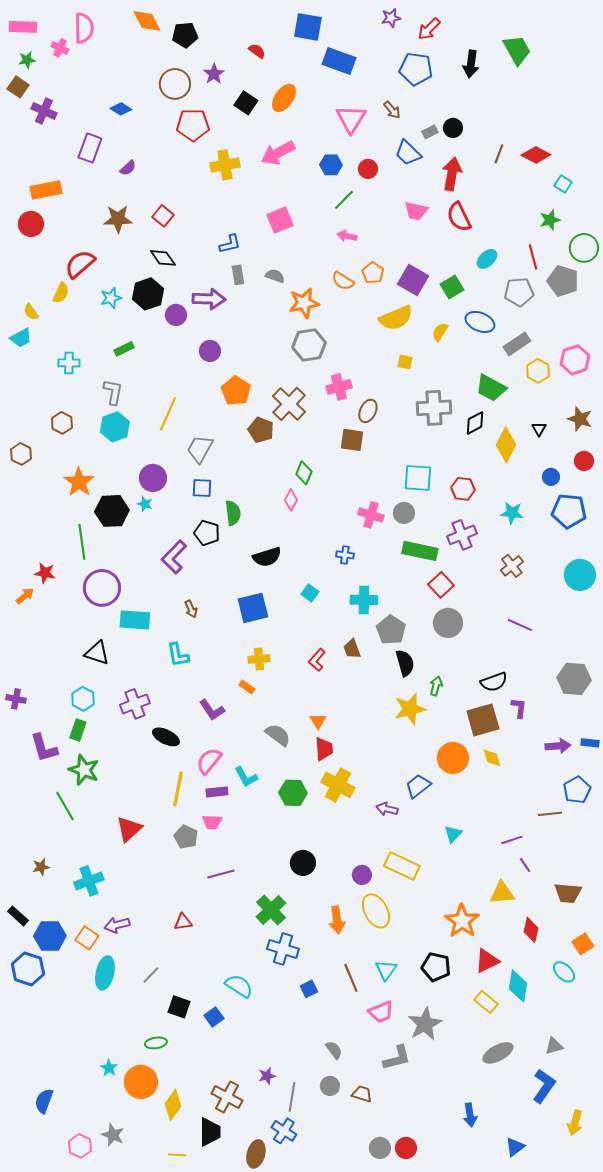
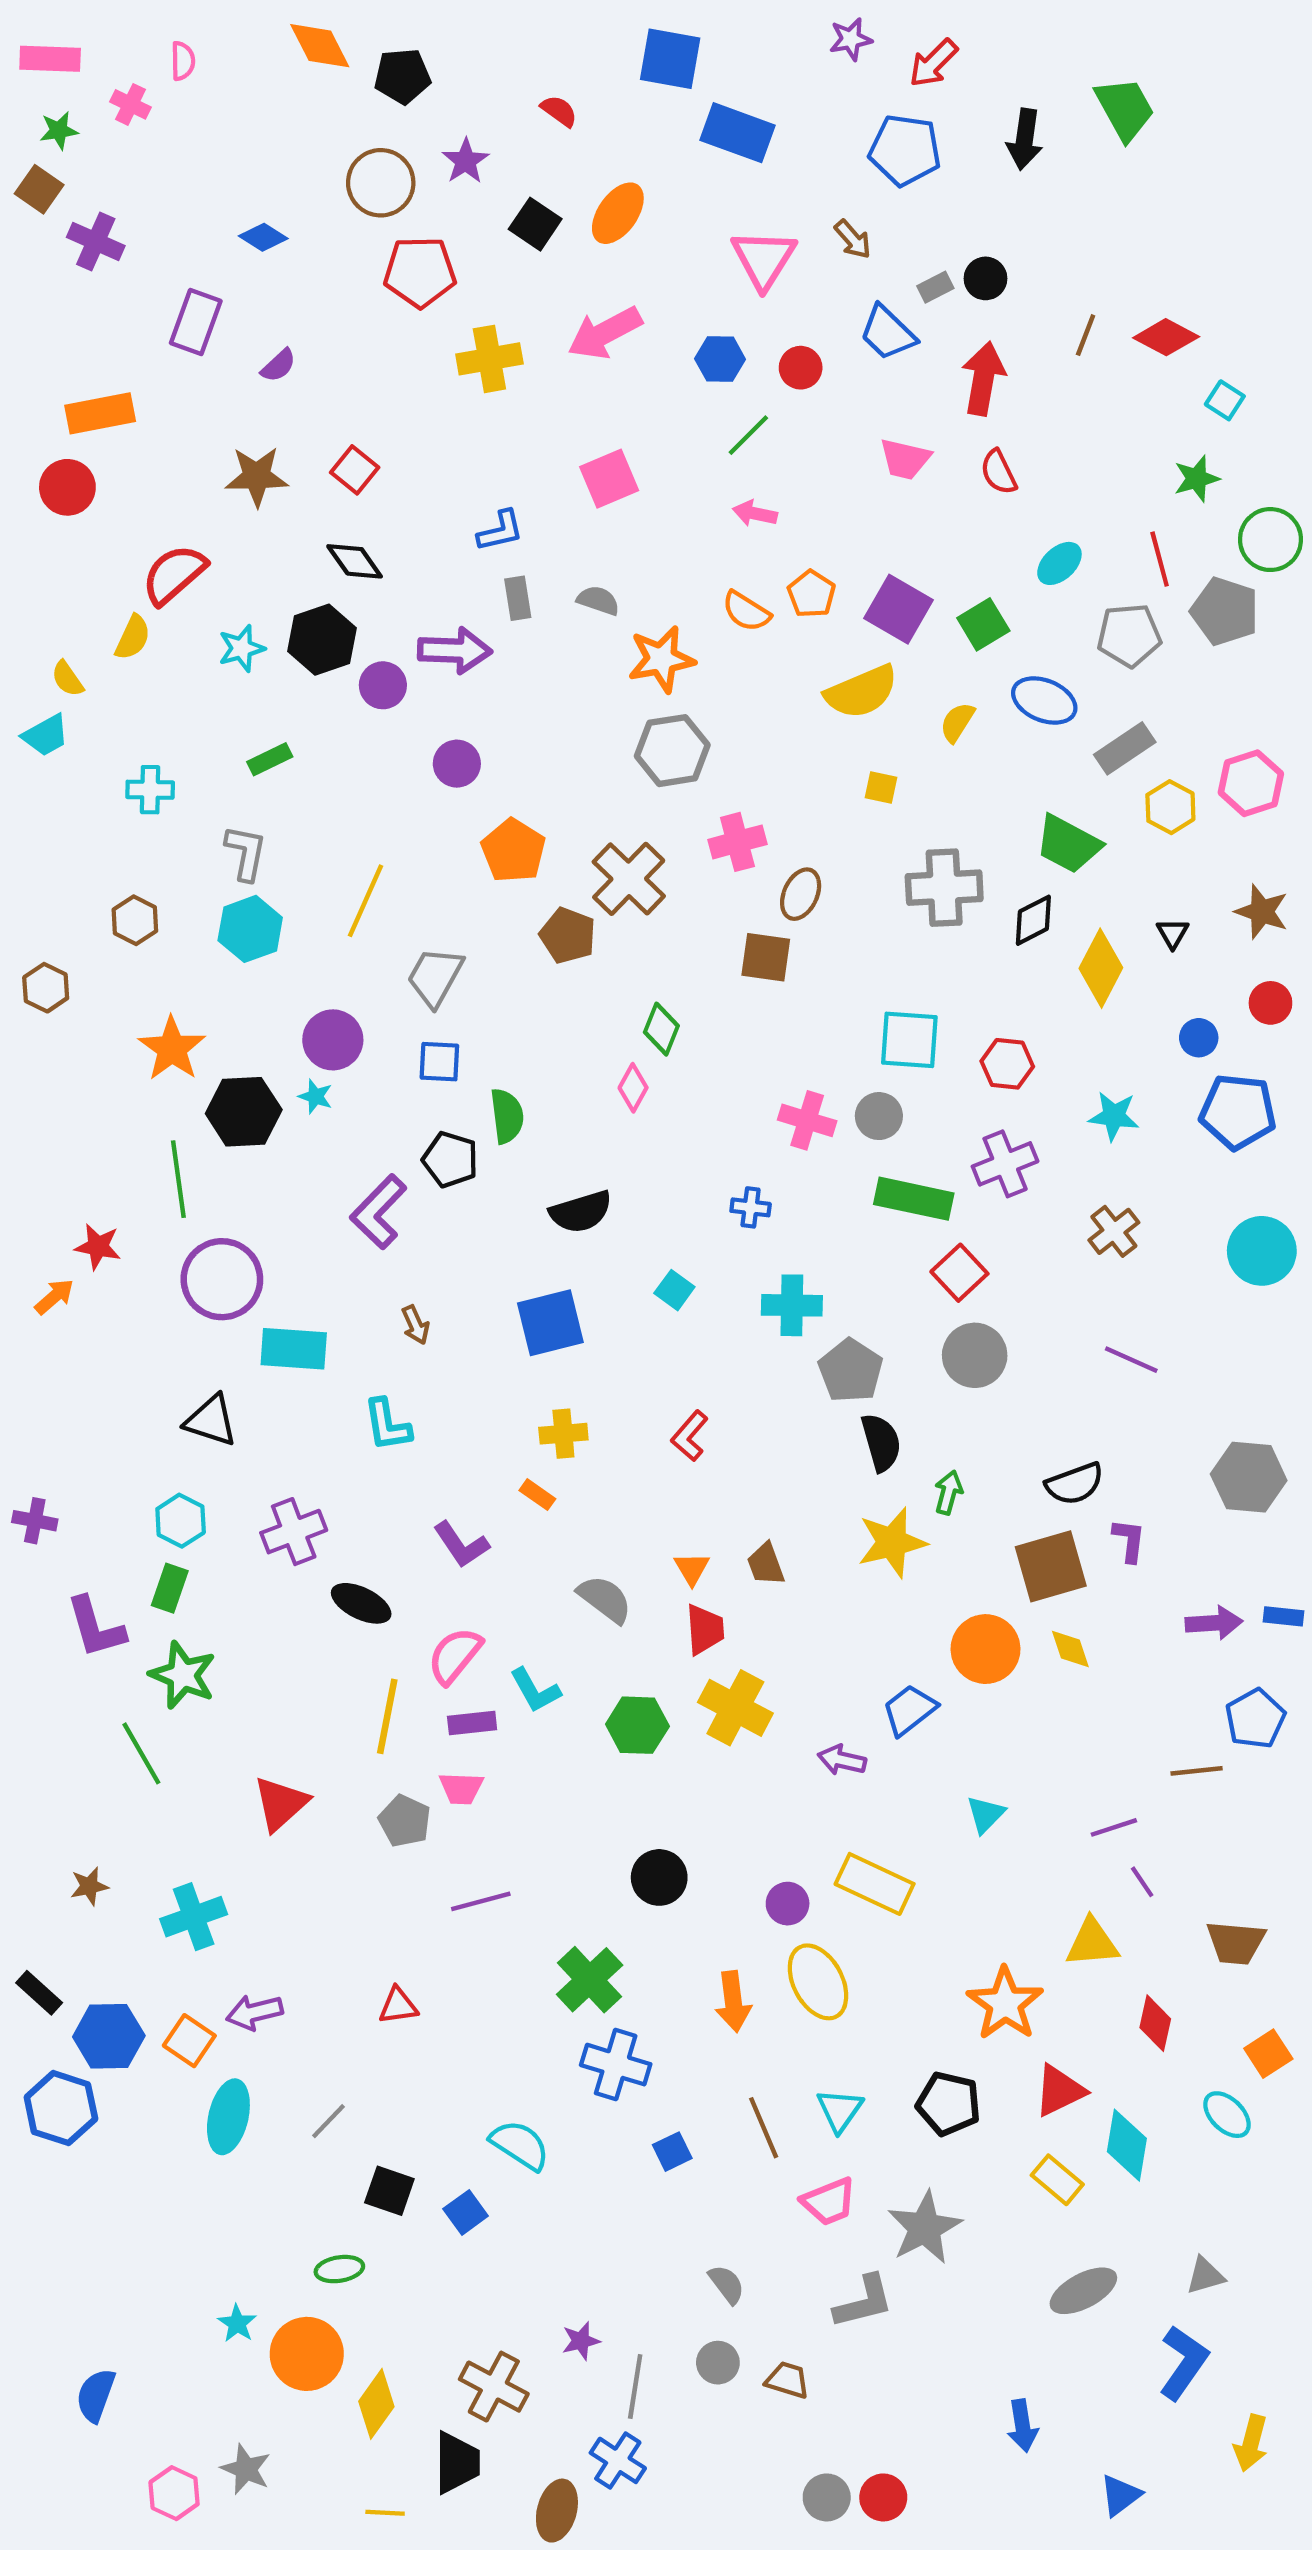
pink semicircle: (84, 28) -> (183, 61), size x0.6
red semicircle: (459, 217) -> (999, 472), size x0.7
brown trapezoid: (352, 649) -> (766, 1564), moved

